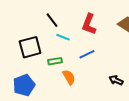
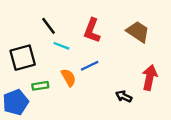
green rectangle: (55, 61) -> (40, 86), moved
orange semicircle: (69, 77) -> (68, 78), moved

